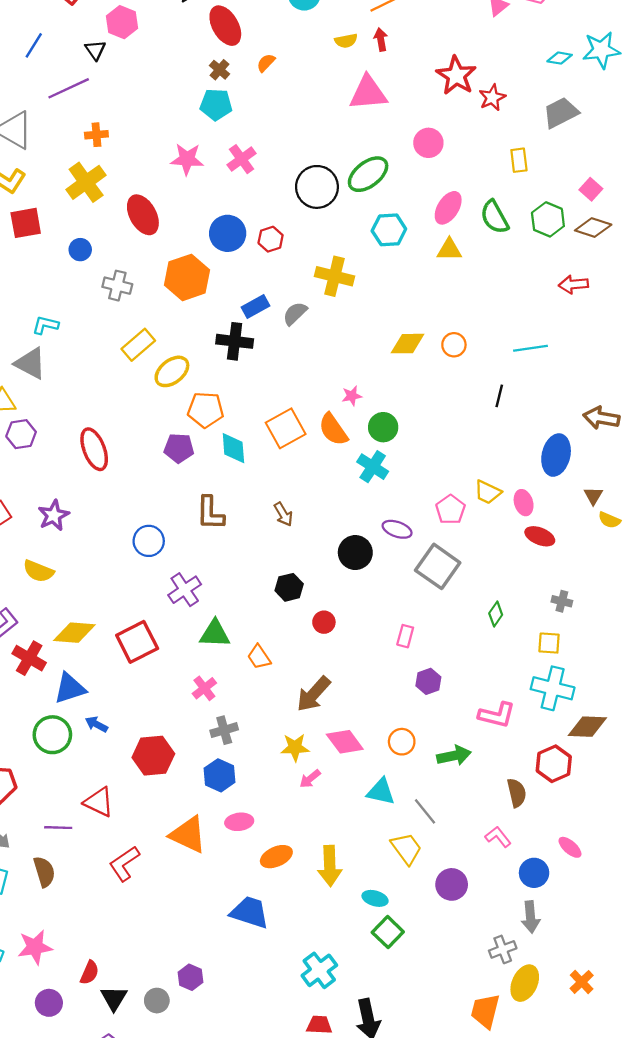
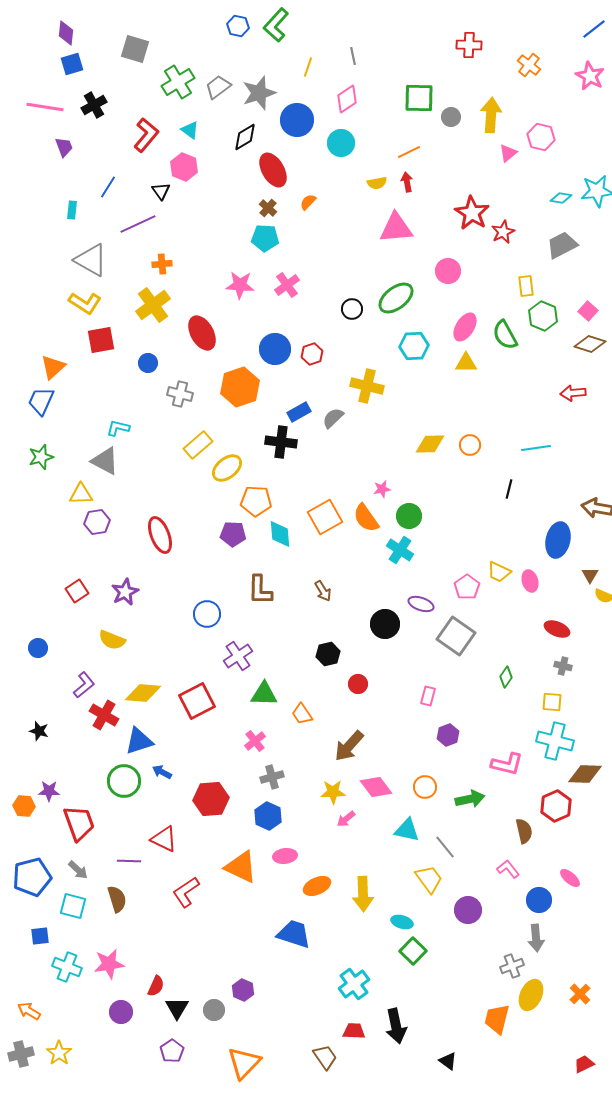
black circle: (317, 187) -> (352, 309), size x0.6
green hexagon: (548, 219) -> (543, 316), moved
red ellipse: (540, 536) -> (557, 629), moved

